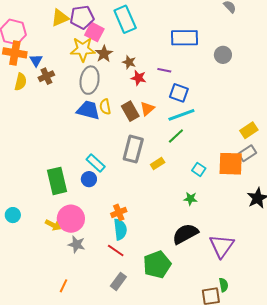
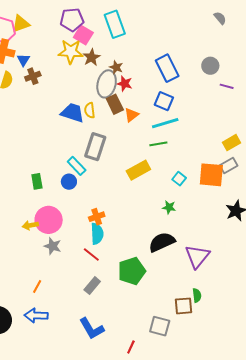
yellow triangle: (60, 18) -> (21, 24), moved
blue rectangle: (185, 38) -> (167, 68), moved, turned 60
purple line: (164, 70) -> (227, 86), moved
gray ellipse: (90, 80) -> (107, 84), moved
brown rectangle: (130, 111) -> (115, 104), moved
green line: (176, 136) -> (158, 144), turned 30
gray rectangle: (133, 149) -> (95, 147), moved
yellow rectangle: (158, 163) -> (138, 170), size x1.6
green rectangle: (57, 181) -> (37, 181), size x0.6
yellow arrow: (53, 225) -> (30, 225), turned 140

